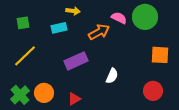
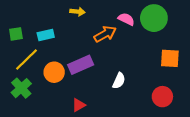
green square: (23, 23) -> (16, 34), moved
cyan rectangle: (59, 28) -> (46, 35), moved
orange circle: (44, 93) -> (54, 72), moved
green cross: (20, 95) -> (21, 88), moved

